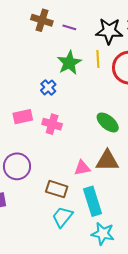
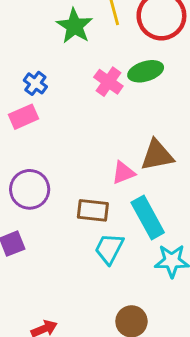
blue cross: (48, 87) -> (35, 83), moved
green ellipse: (108, 122) -> (146, 71), moved, turned -45
pink cross: (52, 124) -> (108, 82), moved, turned 30

